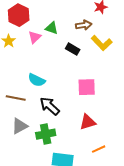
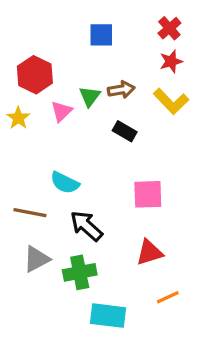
brown arrow: (84, 25) -> (121, 90), moved
green triangle: (52, 28) -> (90, 96), turned 48
yellow L-shape: (102, 43) -> (171, 101), moved

